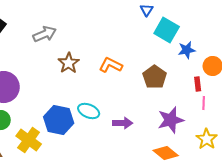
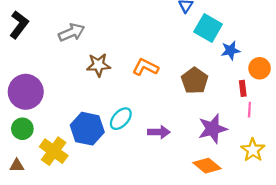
brown star: (69, 63) -> (98, 65), turned 30
cyan ellipse: (89, 111) -> (121, 119), turned -70

